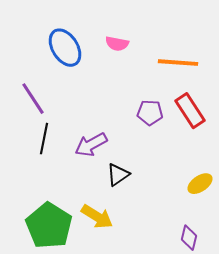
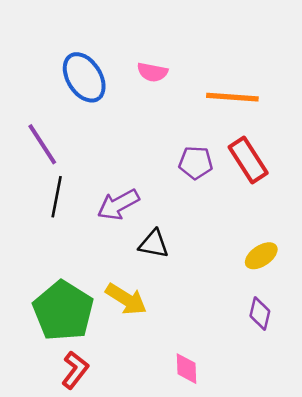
black triangle: (118, 175) -> (154, 244), turned 45
purple diamond: (189, 238) -> (260, 313), moved

